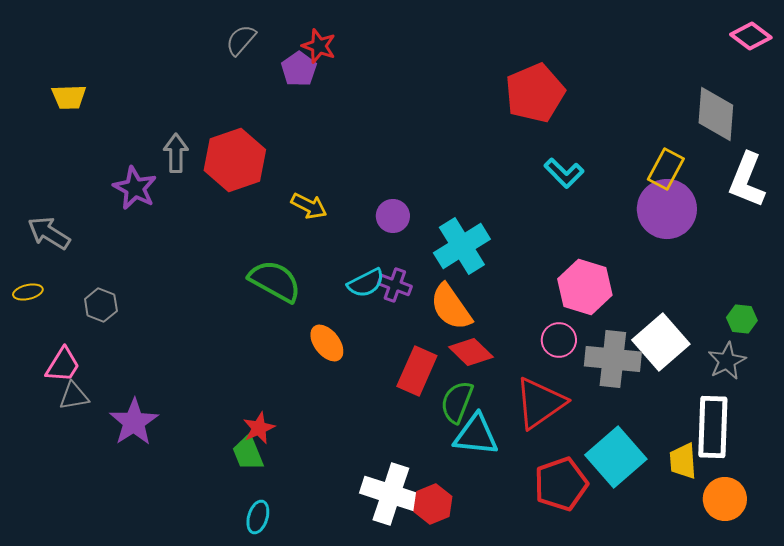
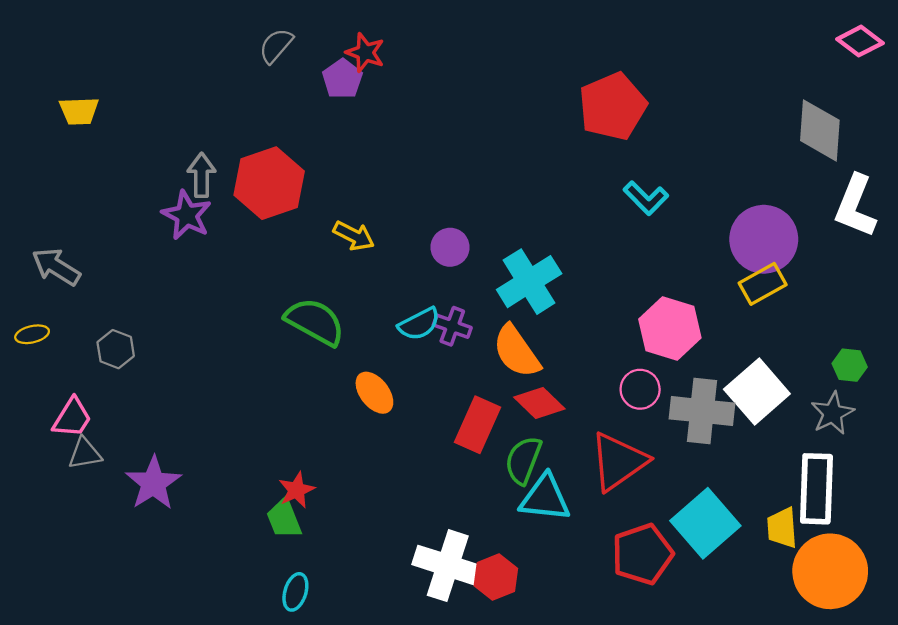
yellow rectangle: (666, 169) -> (763, 284), moved, turned 33
purple star: (135, 188) -> (187, 215), moved
orange circle: (725, 499) -> (830, 571), size x1.5

